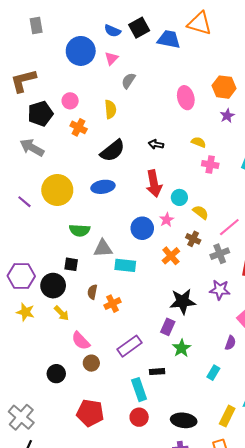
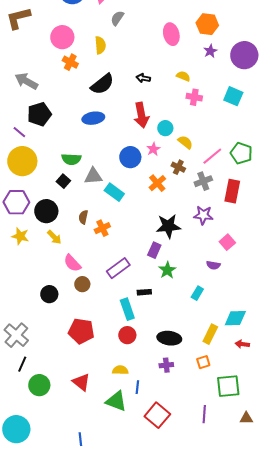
pink circle: (70, 101) -> (62, 37), size x1.5
black pentagon: (40, 114) -> (39, 114), moved
yellow circle: (57, 190) -> (22, 161), moved
black square: (71, 264) -> (63, 181), moved, turned 32
cyan rectangle: (125, 265) -> (114, 192), turned 30
purple semicircle: (230, 343) -> (213, 265), turned 80

